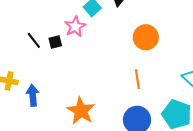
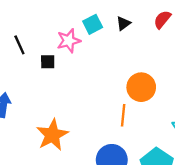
orange circle: (146, 37) -> (141, 87), moved
black square: (55, 42) -> (48, 62), moved

